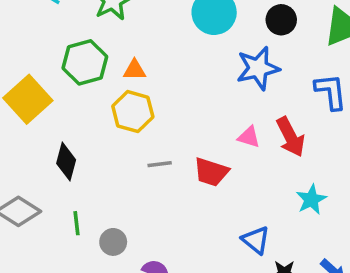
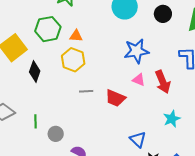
blue star: (258, 68) -> (136, 51), moved
black diamond: (66, 162) -> (35, 72), moved

